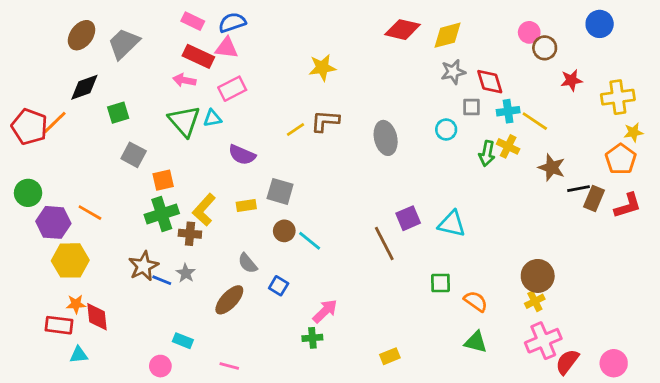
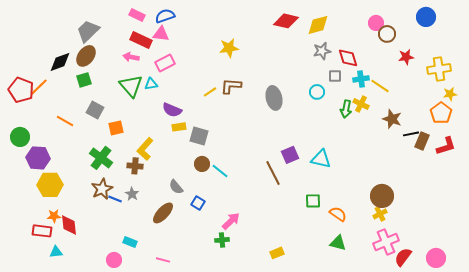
brown ellipse: (82, 35) -> (86, 56), moved
yellow rectangle: (246, 206) -> (179, 127), moved
orange line: (90, 213) -> (65, 121), moved
green cross: (162, 214) -> (101, 158), moved, turned -35

